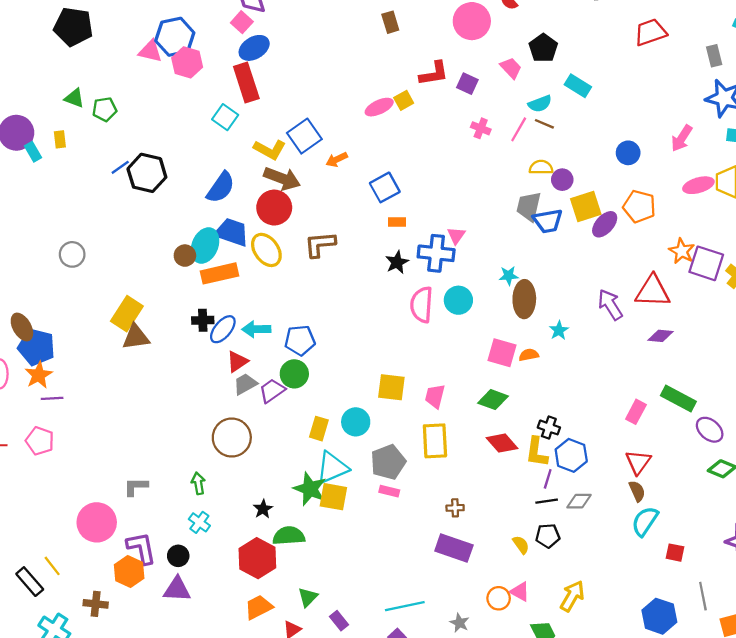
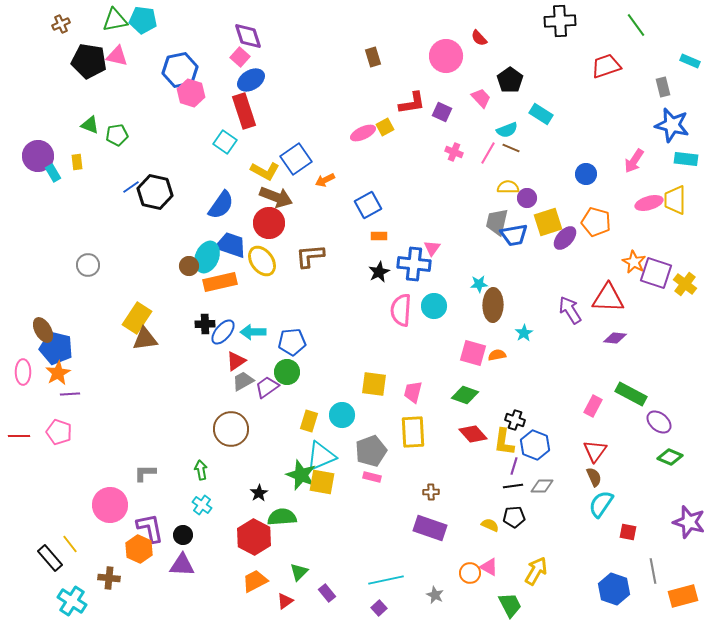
pink triangle: (150, 51) -> (117, 56), moved
yellow semicircle: (521, 545) -> (490, 525), turned -30

